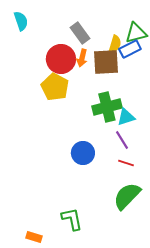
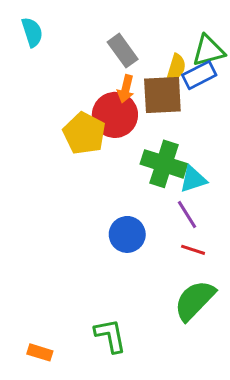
red circle: (61, 59) -> (115, 115), moved
green cross: (107, 107) -> (164, 164), turned 32
orange rectangle: (34, 237) -> (40, 352), moved

